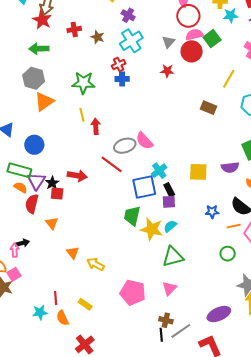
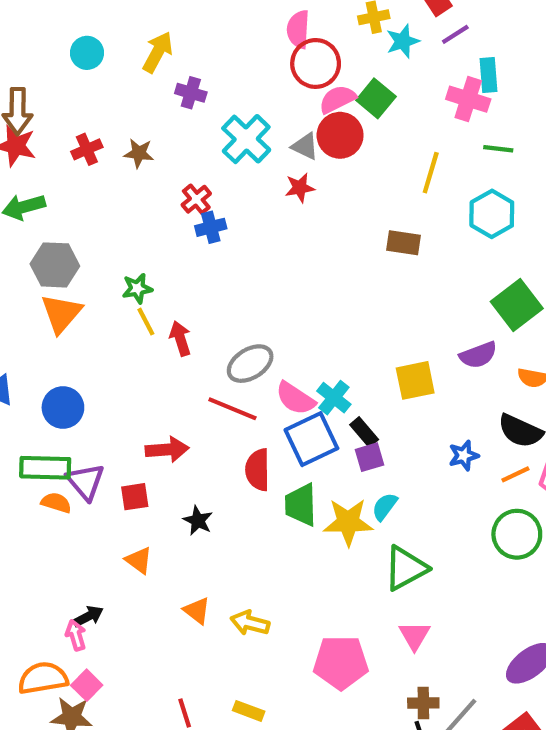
cyan cross: (131, 41) -> (246, 139), moved
gray triangle: (168, 42) -> (305, 146), moved, turned -32
gray hexagon: (34, 78) -> (55, 265), moved
green star: (83, 83) -> (137, 288), moved, size x0.6
pink semicircle: (144, 141) -> (295, 398), moved
black star: (52, 183) -> (198, 520), moved
red semicircle: (32, 204) -> (258, 470), moved
green circle: (228, 254) -> (517, 534), size x1.5

